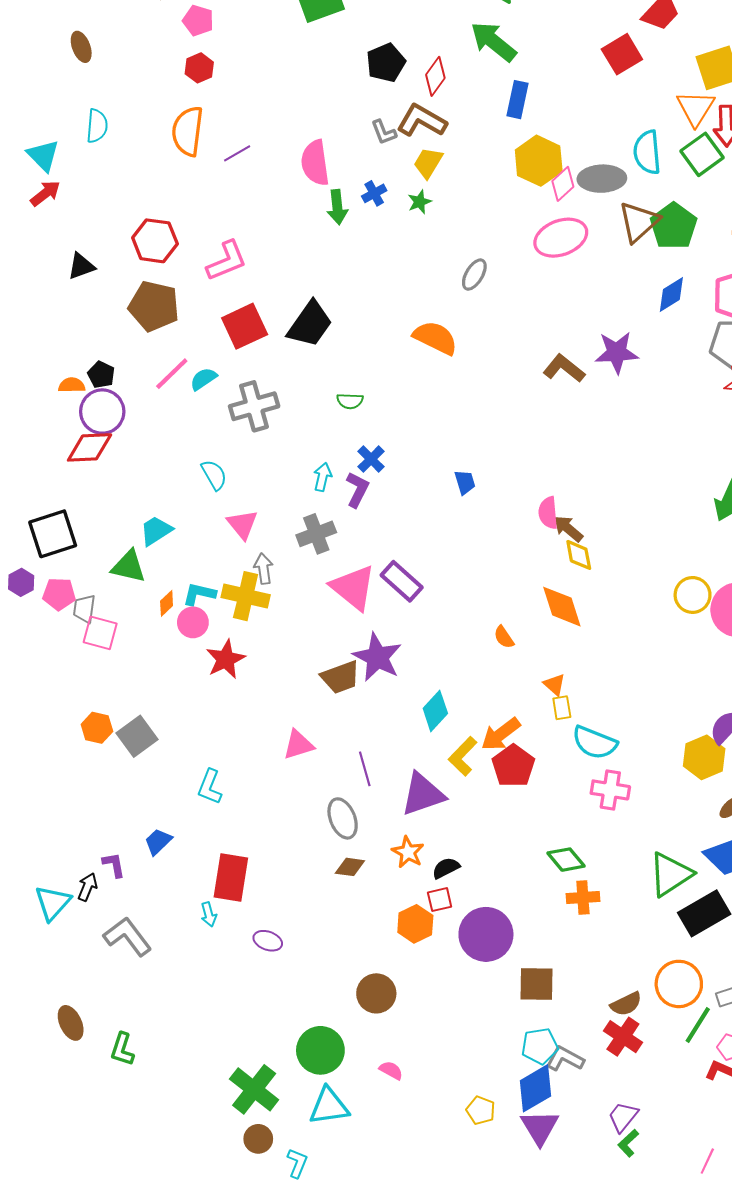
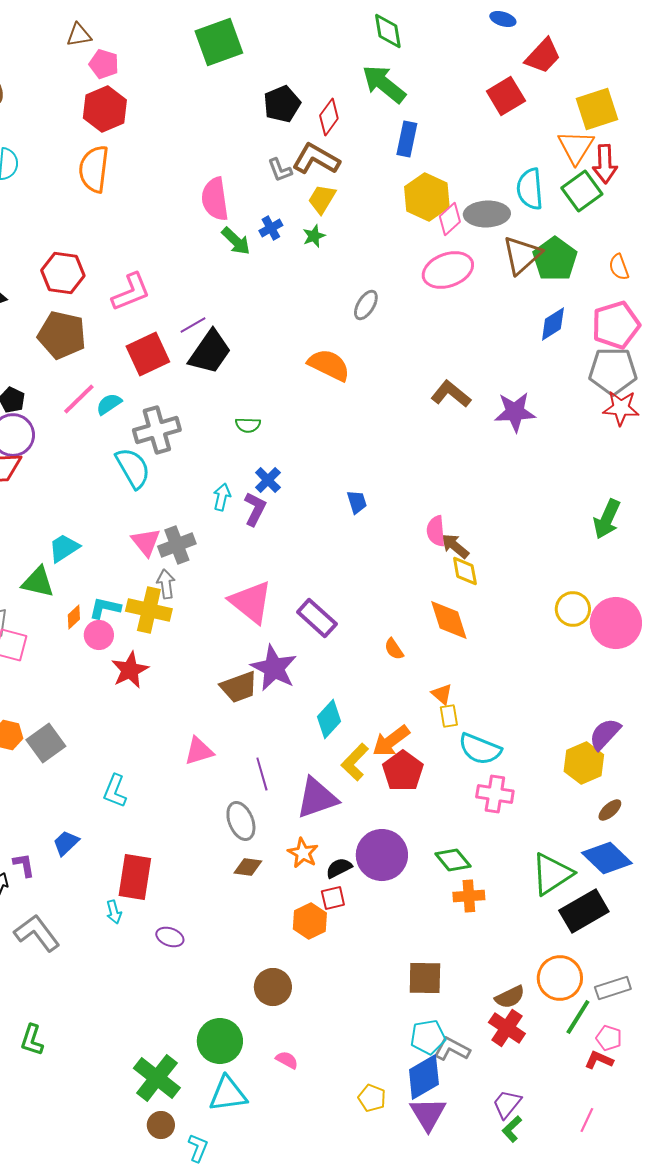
red hexagon: (199, 68) -> (105, 109), size x1.6
purple line: (237, 153) -> (193, 325), moved
green arrow: (337, 207) -> (236, 241), turned -40
purple star: (617, 353) -> (515, 412), moved
cyan semicircle: (214, 475) -> (133, 468), moved, size x1.4
gray cross: (316, 534) -> (177, 545), moved
purple rectangle: (402, 581) -> (317, 618), moved
purple circle: (486, 934) -> (382, 855), moved
pink line: (707, 1161) -> (587, 1120), moved

